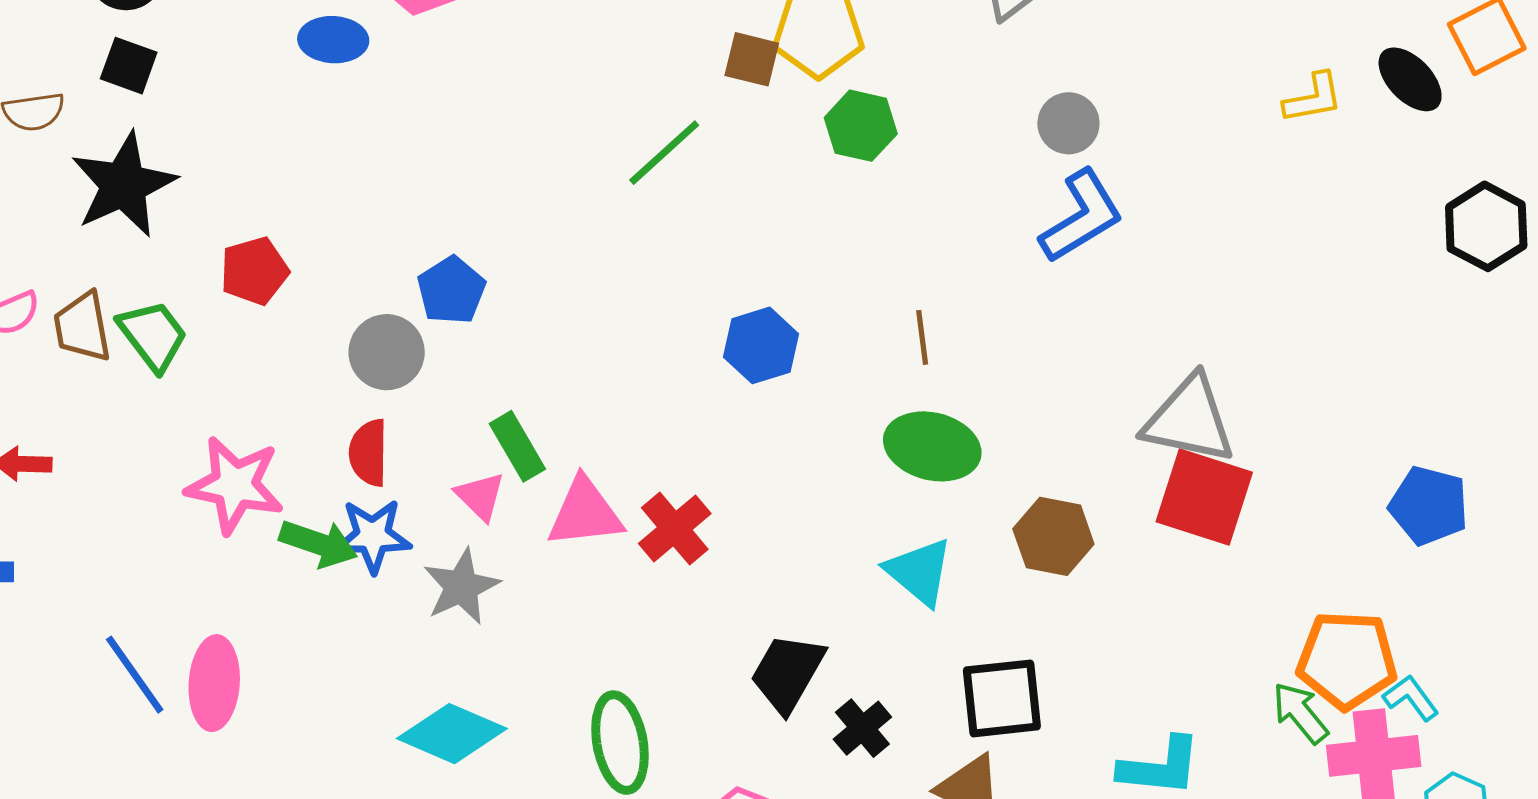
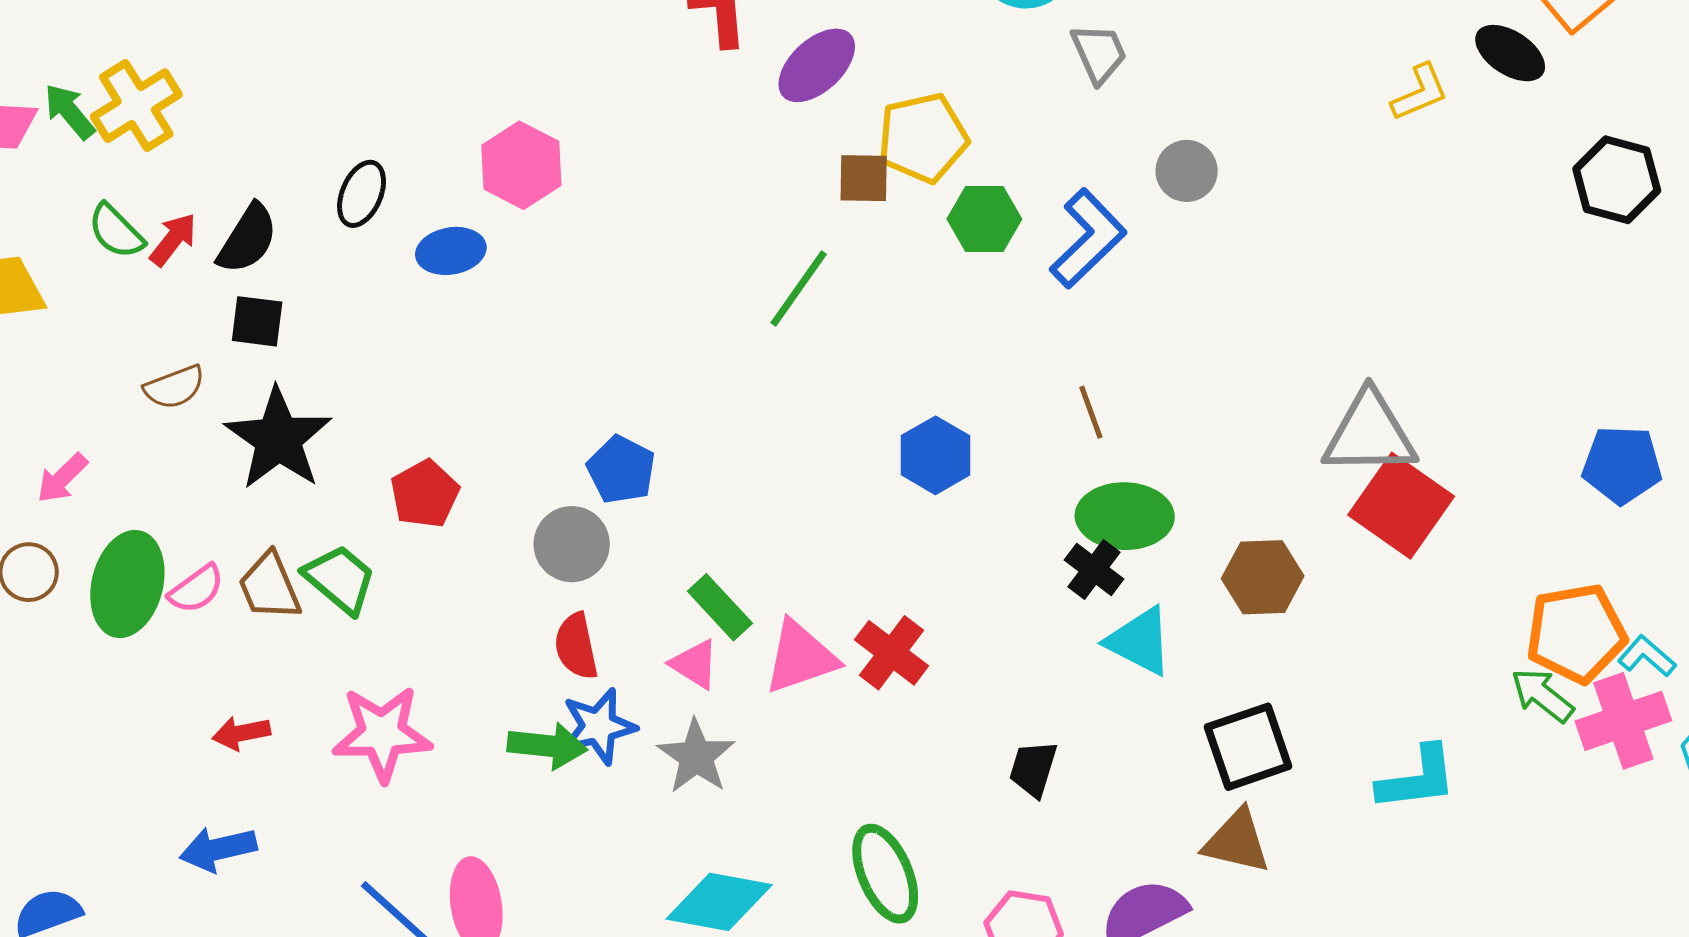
blue L-shape: (1082, 216) -> (1088, 238), moved
pink star: (235, 485) -> (382, 734), moved
red square: (1204, 497) -> (1401, 506), turned 30
black trapezoid: (787, 673) -> (1033, 769), size x0.7
black cross: (862, 728) -> (1094, 570), moved

